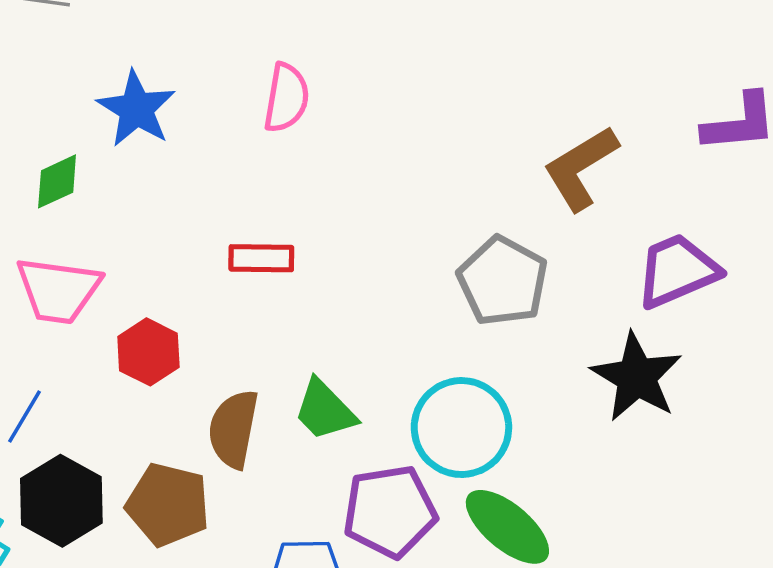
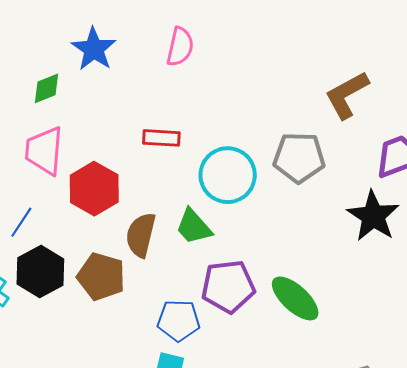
gray pentagon: (503, 281) -> (299, 157), turned -30
pink trapezoid: (58, 290) -> (44, 151), turned 84
red hexagon: (148, 352) -> (94, 189), size x1.4
cyan circle: (461, 428) -> (228, 175), moved

